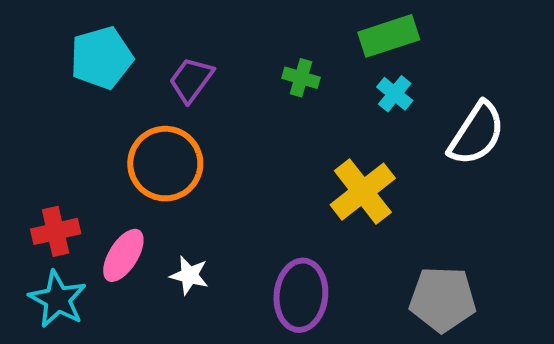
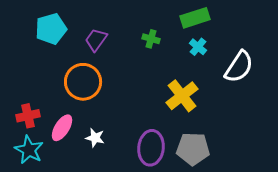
gray pentagon: (443, 299) -> (193, 149), moved

